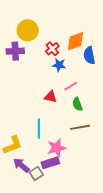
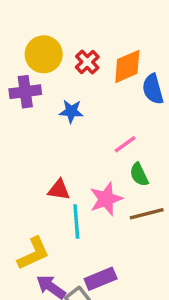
red cross: (52, 49) -> (87, 62), moved
blue star: (59, 65) -> (71, 111), moved
red triangle: (51, 97) -> (59, 190), moved
pink star: (57, 148) -> (106, 199), moved

